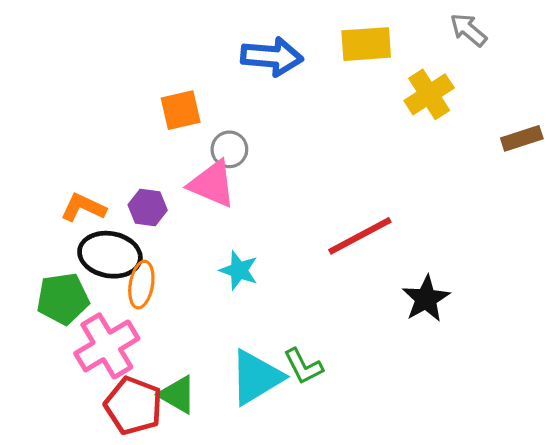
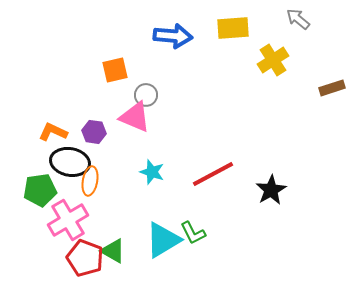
red line: (360, 236) -> (213, 174), moved

